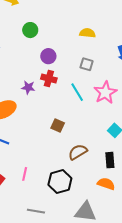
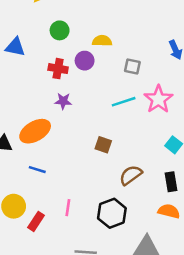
yellow semicircle: (87, 33) -> (102, 41), moved
red cross: (49, 79) -> (58, 69), moved
cyan line: (77, 92) -> (124, 102), turned -72

